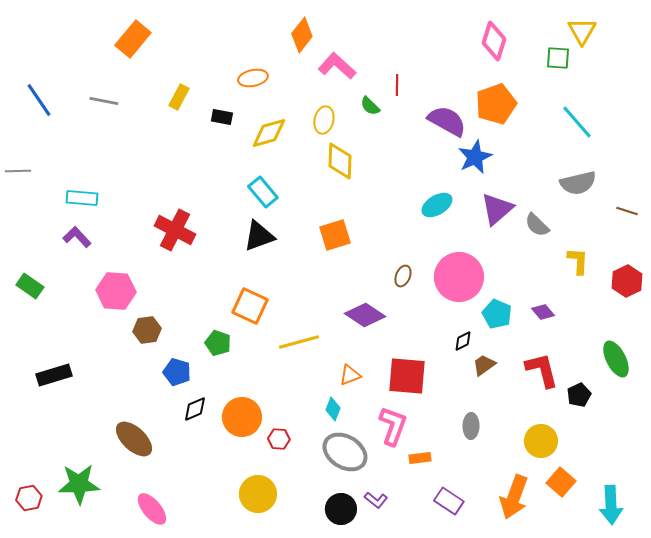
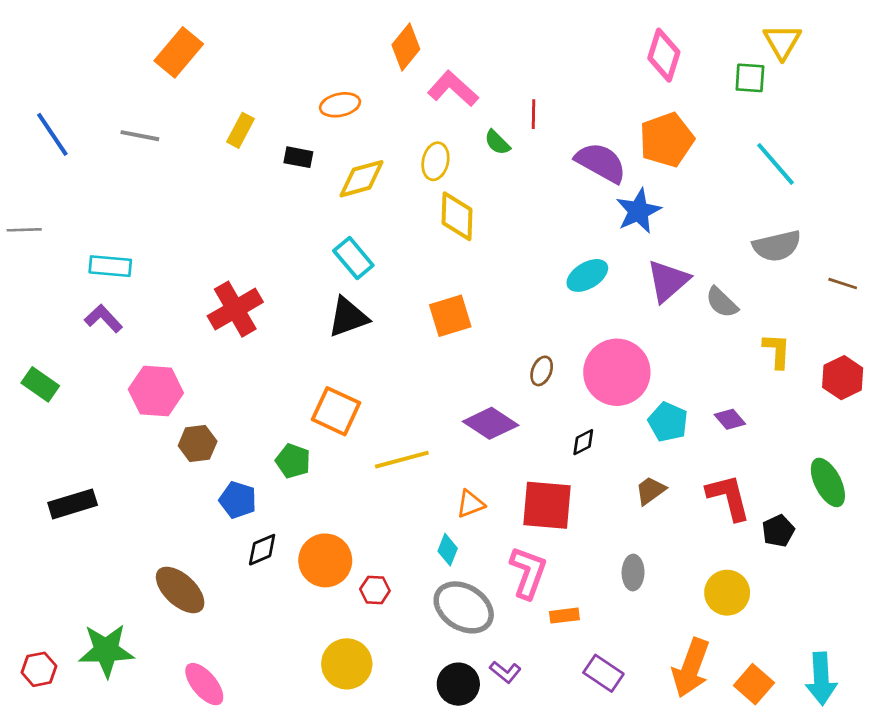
red cross: (175, 230) -> (235, 309), turned 33
black diamond: (463, 341) -> (583, 442), moved
orange square: (561, 482) -> (754, 684), moved

